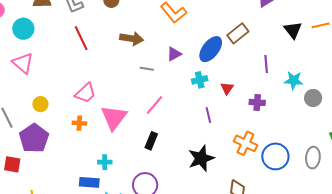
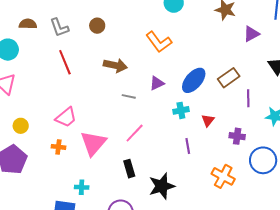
brown rectangle: (238, 33) -> (229, 78), moved
black rectangle: (151, 141) -> (129, 169), turned -42
blue circle: (275, 156) -> (263, 160), moved
black star: (201, 158) -> (162, 186), moved

